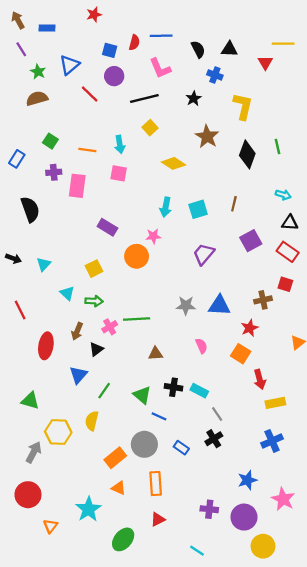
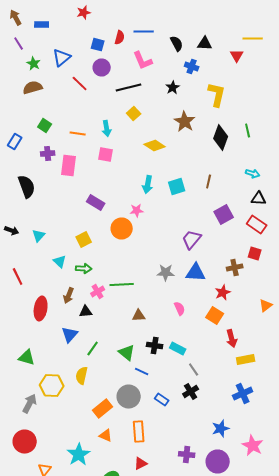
purple trapezoid: (204, 254) -> (192, 240), moved
black triangle: (96, 349) -> (86, 312), turned 32

